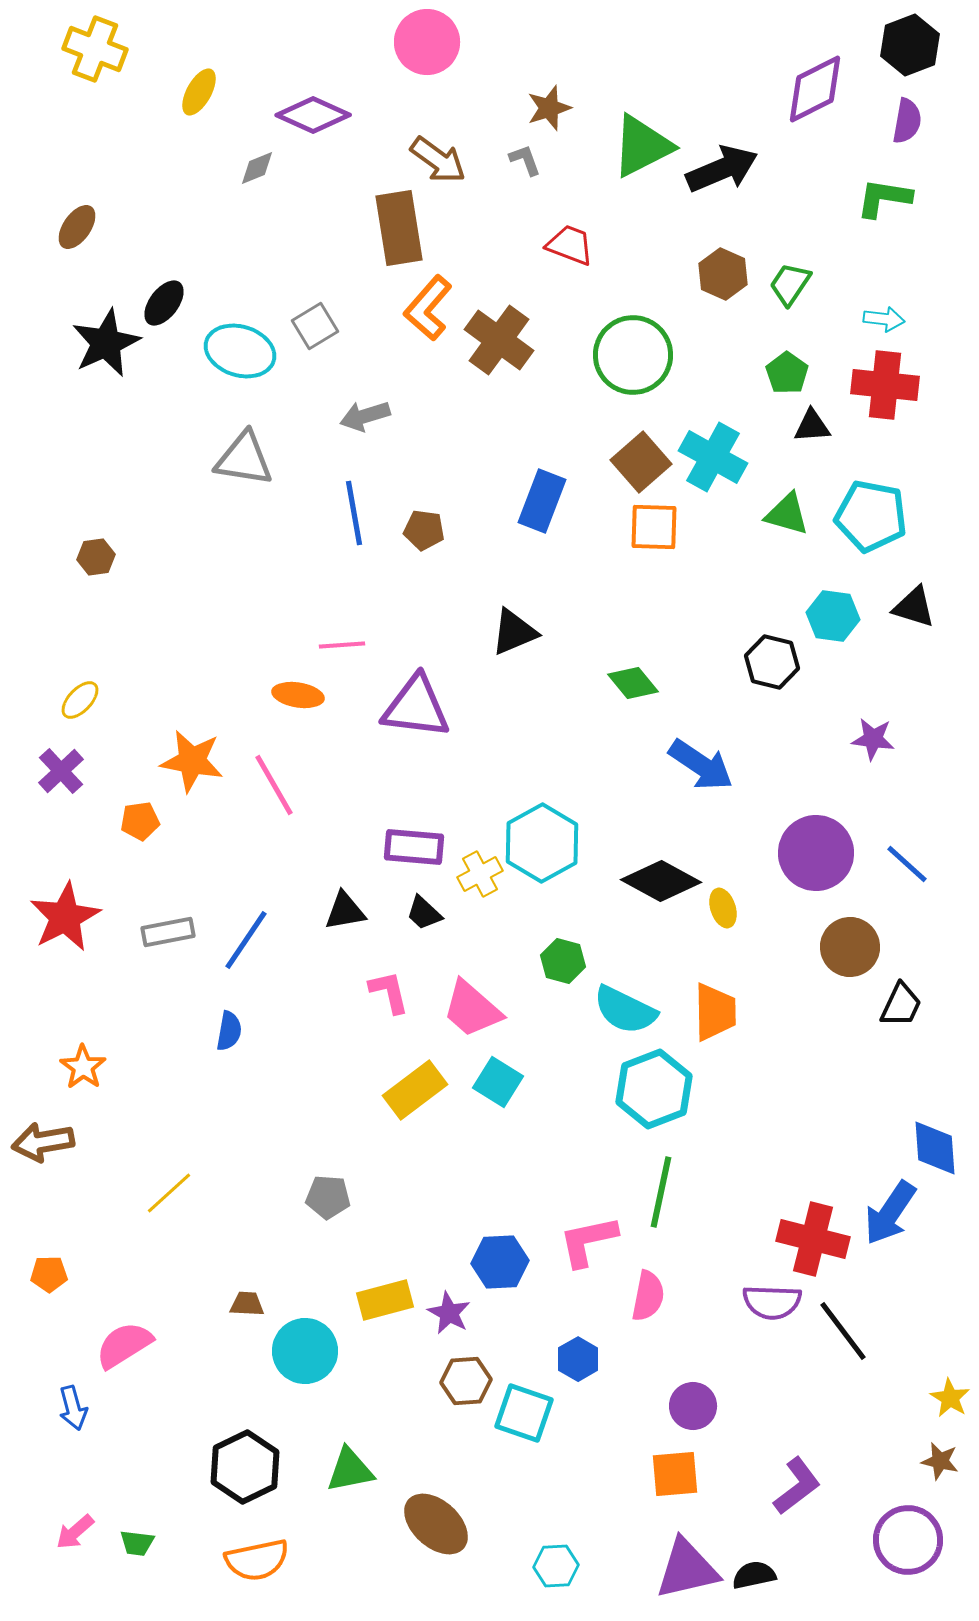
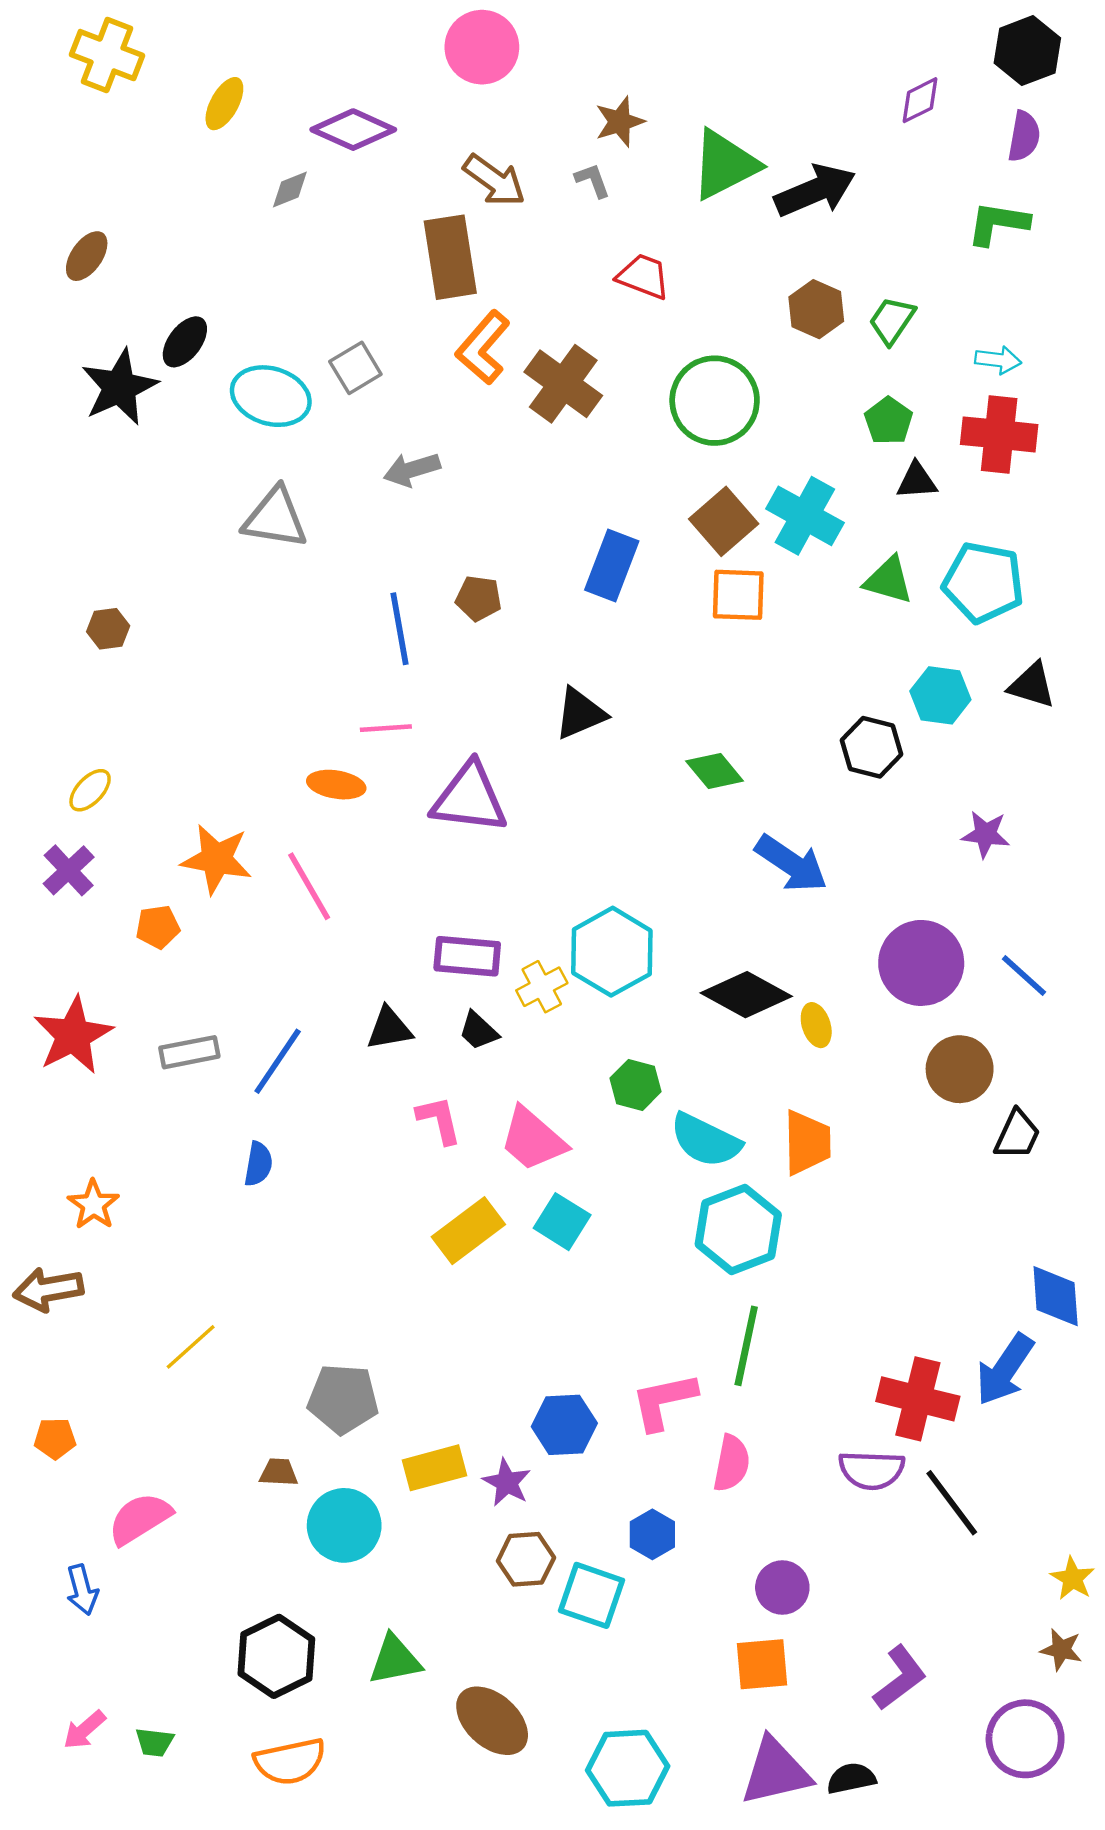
purple diamond: (815, 89) -> (920, 100), size x0.6
blue line: (354, 513) -> (399, 629), moved
gray pentagon: (328, 1197) -> (343, 1399), moved, size x1.4
cyan hexagon: (556, 1566) -> (628, 1768), size x1.6

